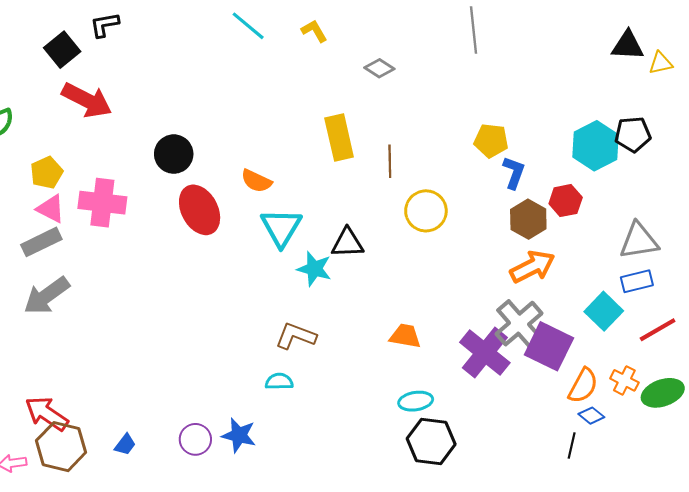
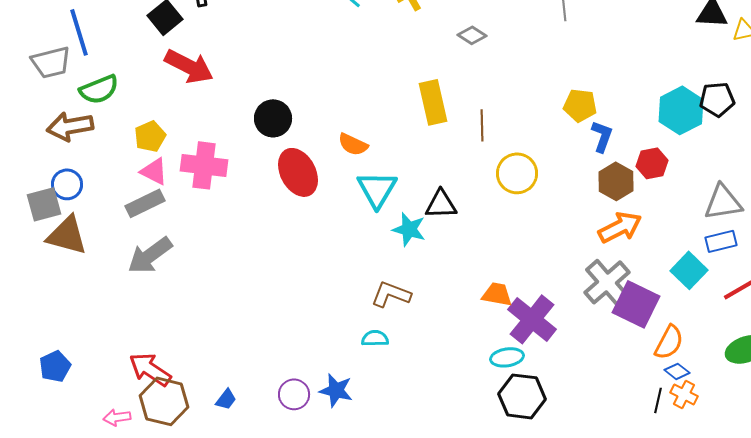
purple cross: (485, 353) -> (532, 319), moved
orange cross: (624, 380) -> (684, 394), moved

